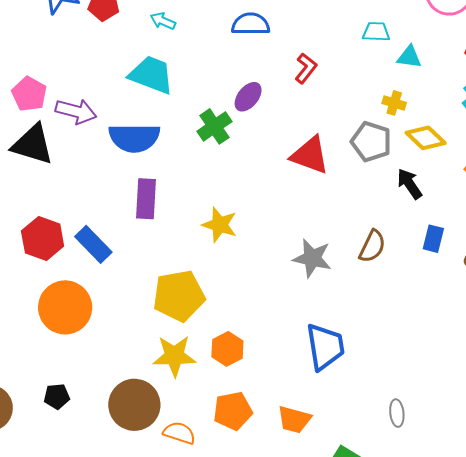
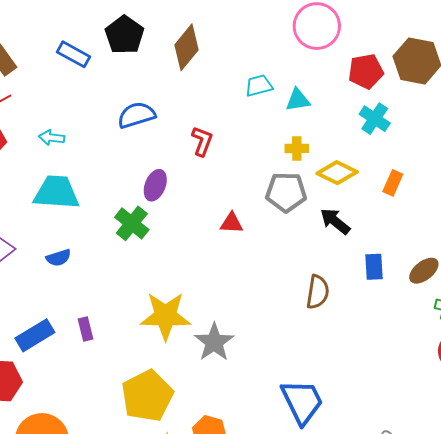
blue semicircle: (134, 138) -> (58, 258), size x0.5
red triangle: (310, 155) -> (232, 223), size x0.6
purple rectangle: (146, 199) -> (85, 329), moved, size x0.6
yellow star: (220, 225) -> (165, 316), size x1.4
blue rectangle: (93, 244) -> (35, 335), moved, turned -60
gray star: (312, 258) -> (214, 342), moved, turned -30

